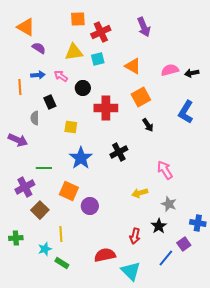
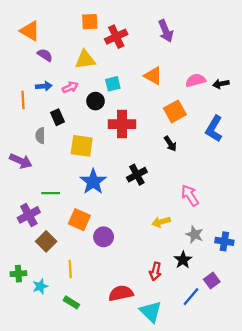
cyan square: (98, 59) -> (113, 84), moved
pink arrow: (61, 76) -> (70, 87), turned 120
orange square: (141, 97) -> (175, 111), moved
yellow square: (71, 127) -> (82, 146), size x1.5
blue cross: (198, 223) -> (224, 241), moved
cyan star: (45, 249) -> (40, 286), moved

